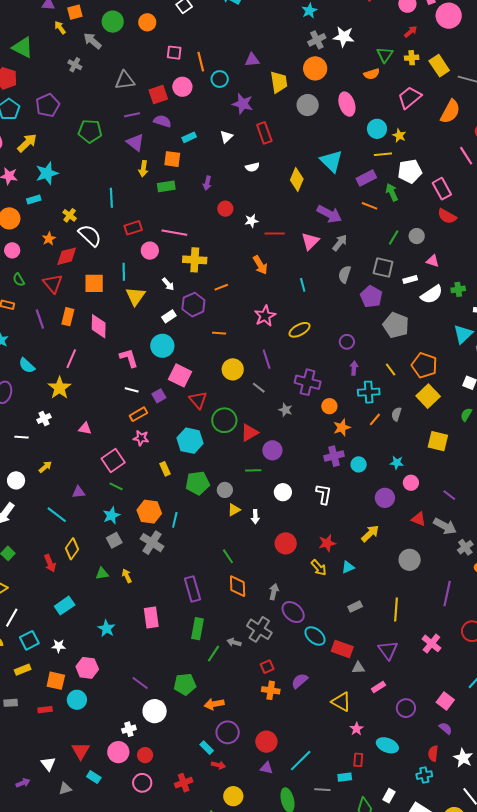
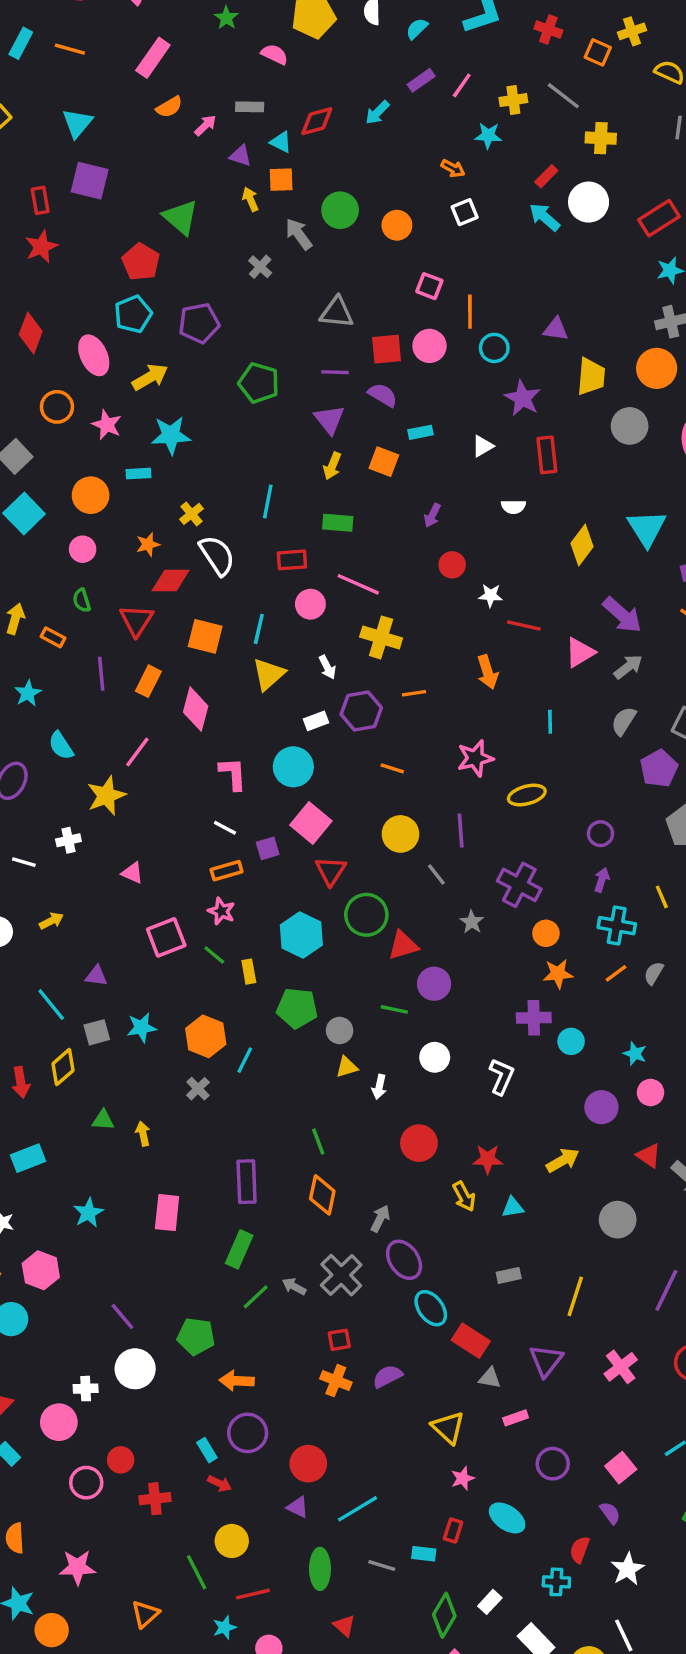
green rectangle: (166, 186) -> (338, 523), moved
green line: (116, 486) -> (214, 955), moved
gray square: (114, 540) -> (97, 1032), moved
gray cross: (152, 543) -> (198, 1089), size x0.6
red circle: (145, 755) -> (121, 1460), moved

